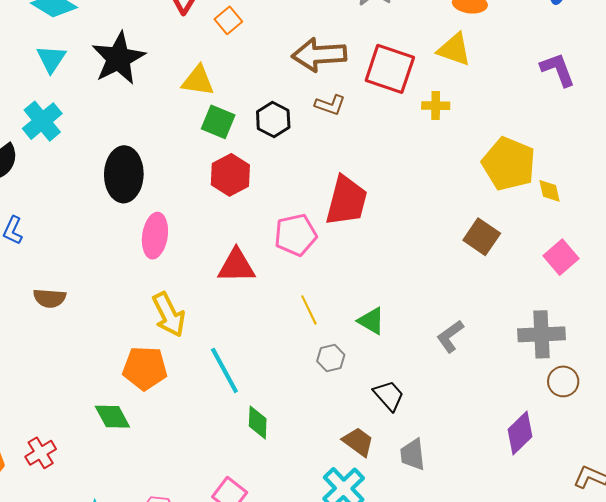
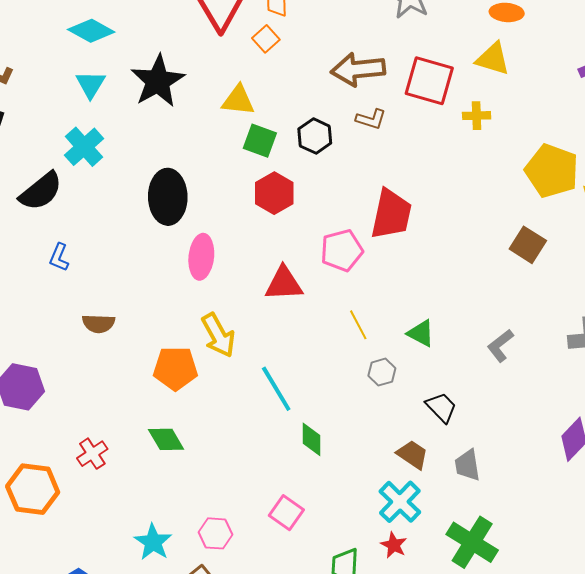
orange pentagon: (145, 368) -> (175, 368), moved
red cross: (41, 453) -> (92, 454), moved

